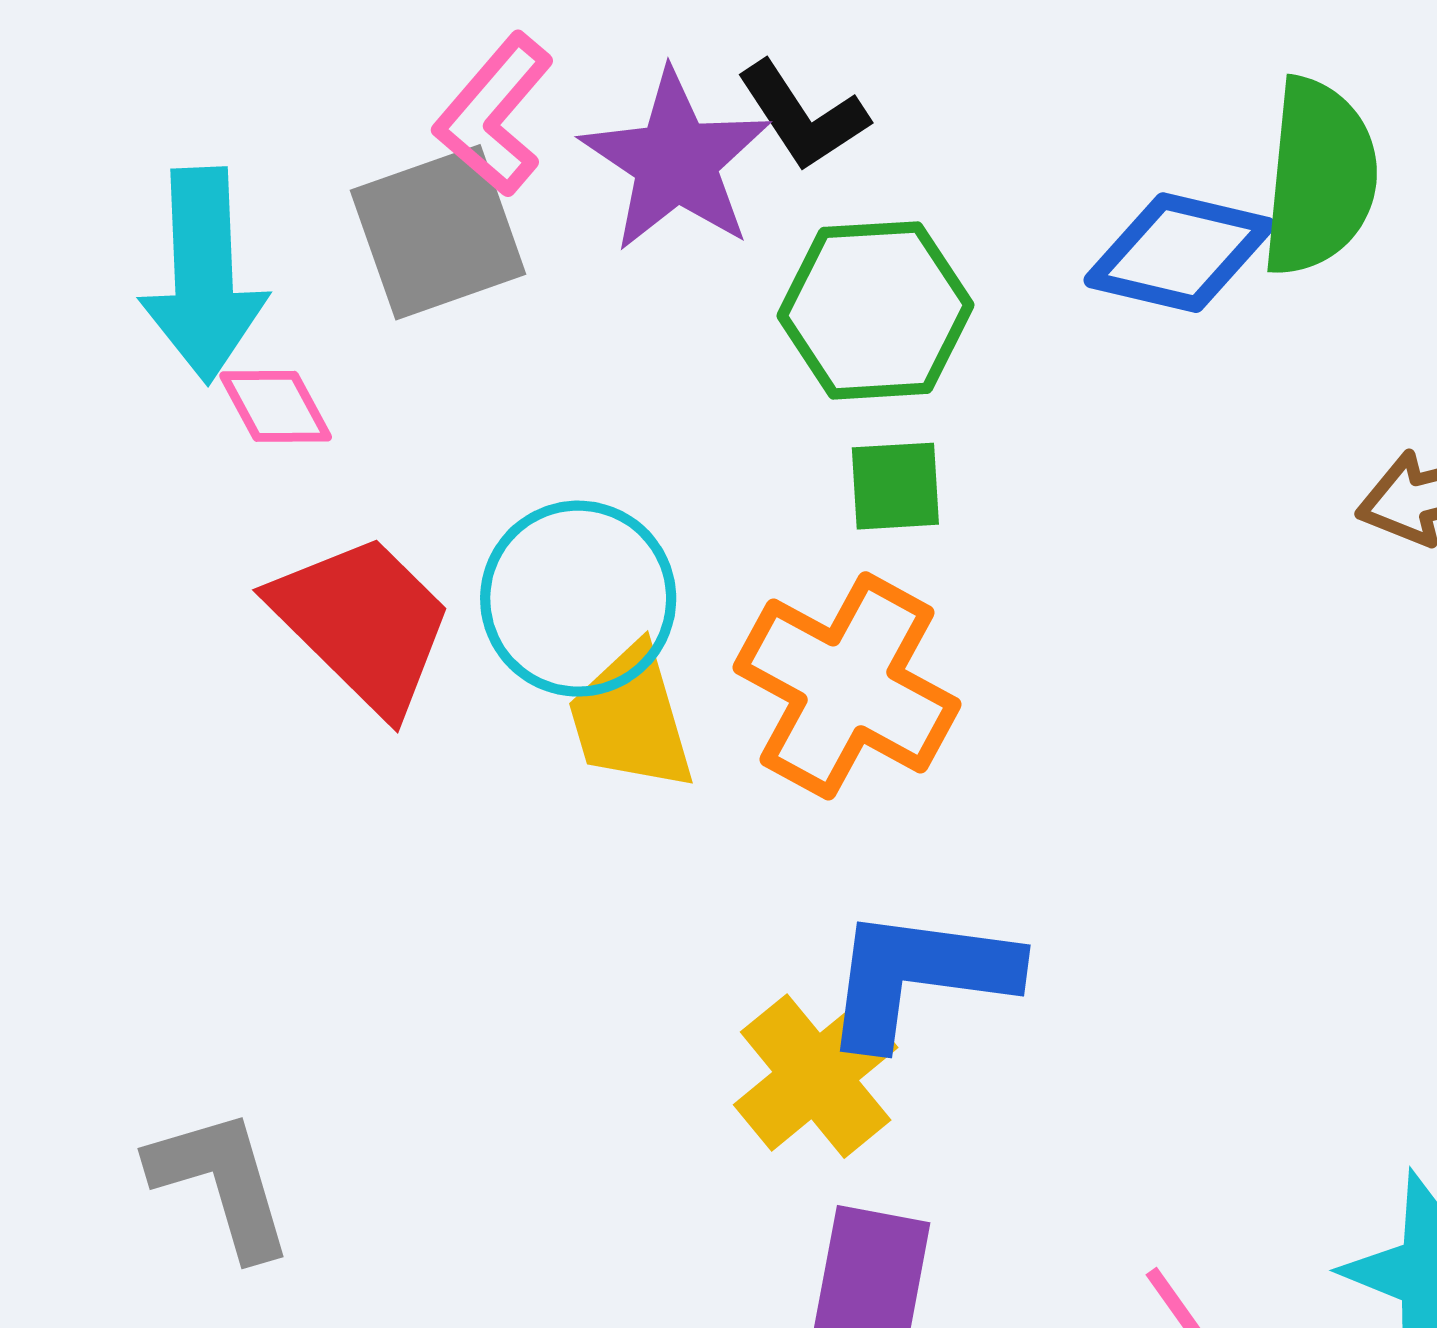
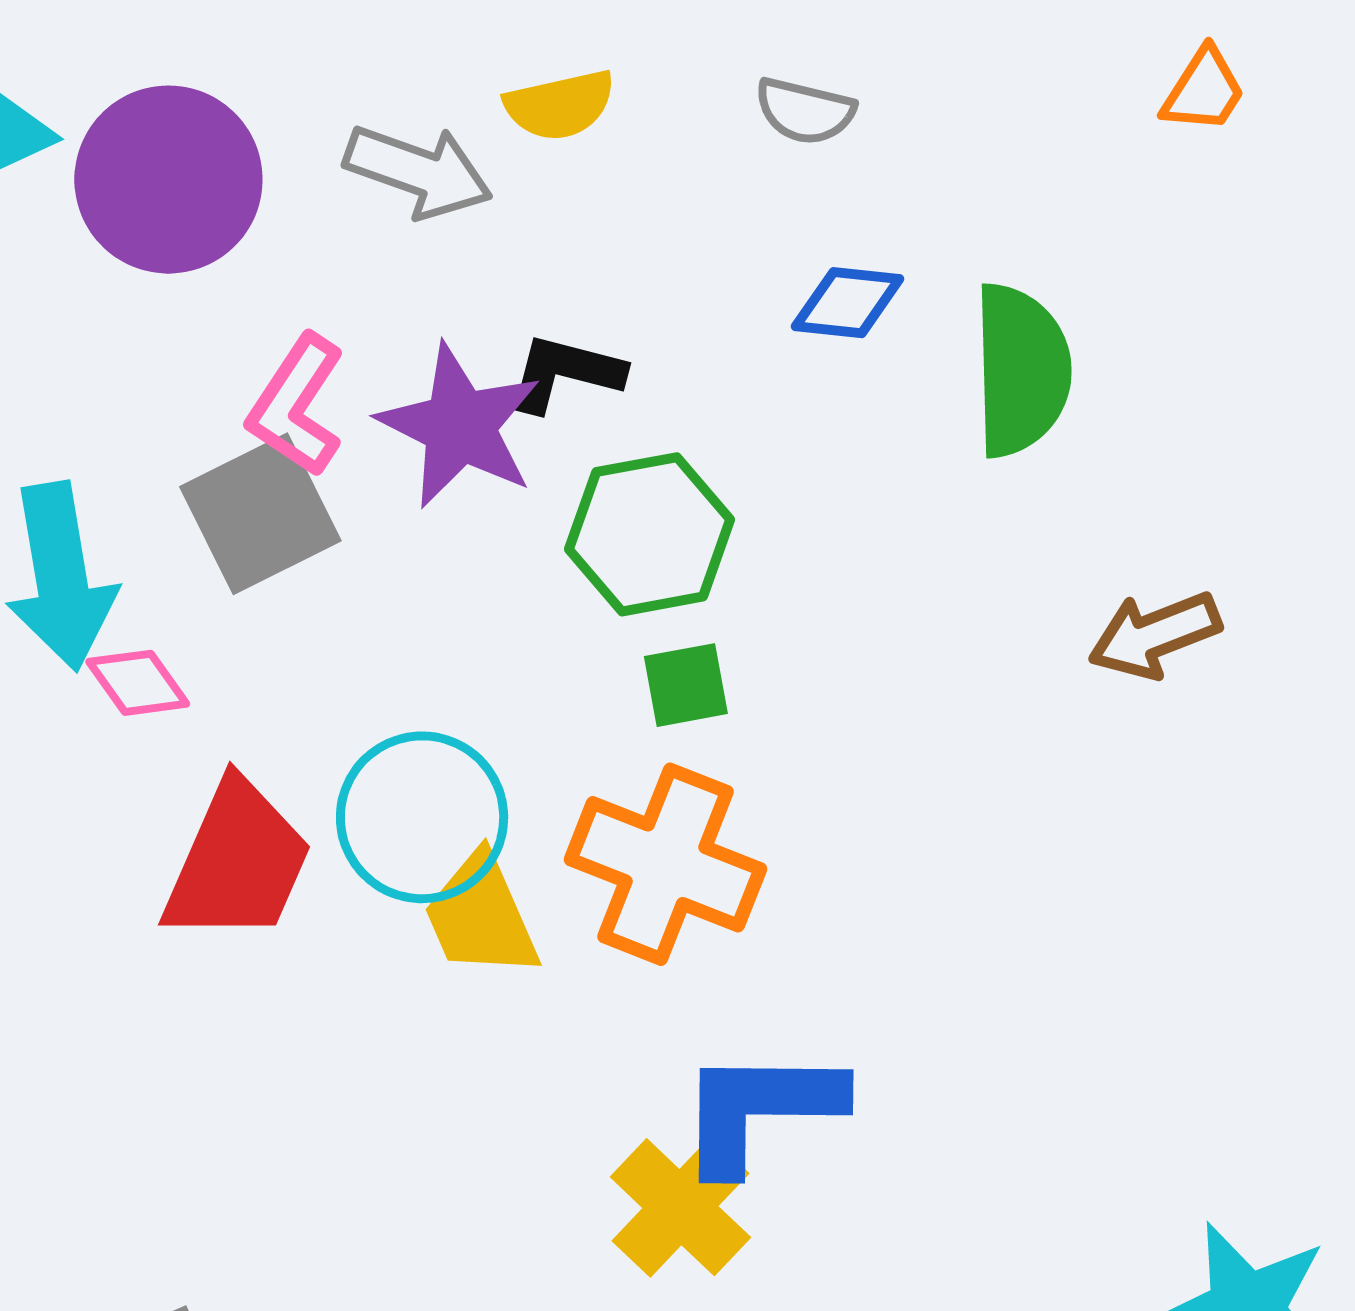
black L-shape: (803, 116) -> (565, 373), turned 145
blue diamond: (1180, 253) -> (848, 303), moved, size x0.7
red trapezoid: (363, 623) -> (237, 862), turned 76

